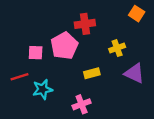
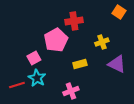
pink square: (36, 53) -> (34, 58), moved, turned -32
red line: (20, 77) -> (17, 85), moved
cyan star: (42, 89) -> (37, 78), turned -30

